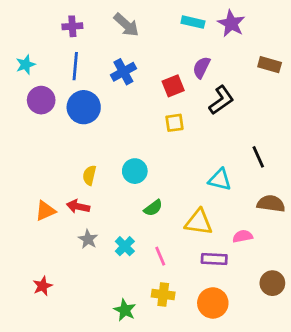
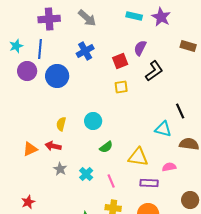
purple cross: (72, 26) -> (49, 19), size x1.5
blue line: (75, 66) -> (40, 49), moved
cyan triangle: (220, 180) -> (163, 129), moved

